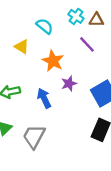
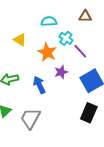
cyan cross: (76, 16) -> (66, 38), moved
cyan semicircle: (45, 26) -> (49, 21), moved, turned -42
purple line: (87, 44) -> (80, 51), moved

